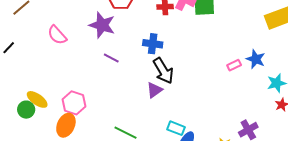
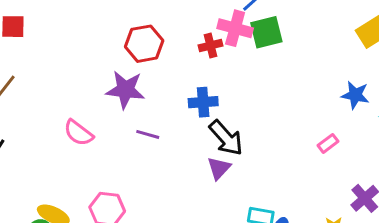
pink semicircle: (57, 35) -> (79, 133), moved
pink rectangle: (234, 65) -> (328, 143), moved

